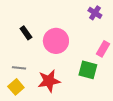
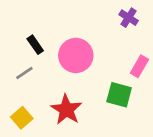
gray line: (19, 68) -> (24, 73), moved, turned -40
red star: (49, 81) -> (66, 110), turned -30

